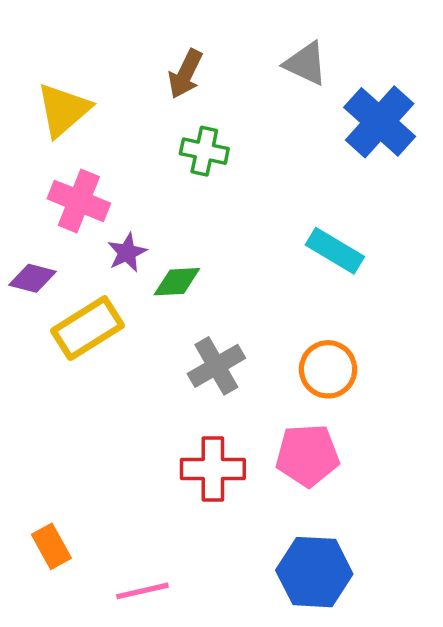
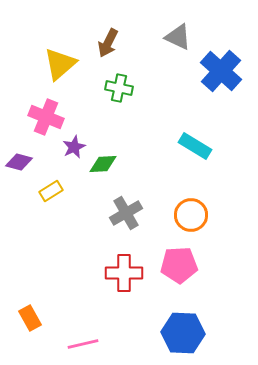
yellow triangle: (63, 110) -> (60, 64), moved
yellow rectangle: (87, 328) -> (51, 191), size x0.6

